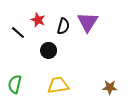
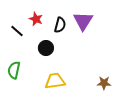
green semicircle: (15, 84) -> (14, 70), moved

